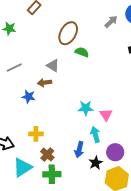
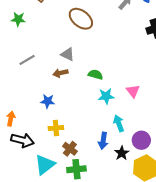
brown ellipse: (68, 33) -> (81, 19), turned -75
green semicircle: (82, 52) -> (95, 75), moved
blue star: (29, 97) -> (48, 101), moved
pink triangle: (106, 115) -> (133, 91), moved

